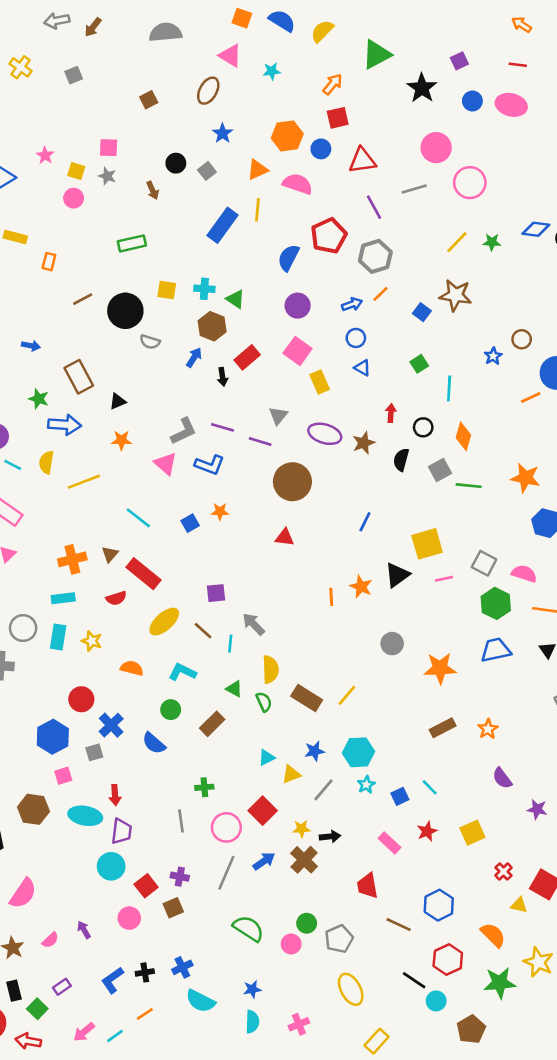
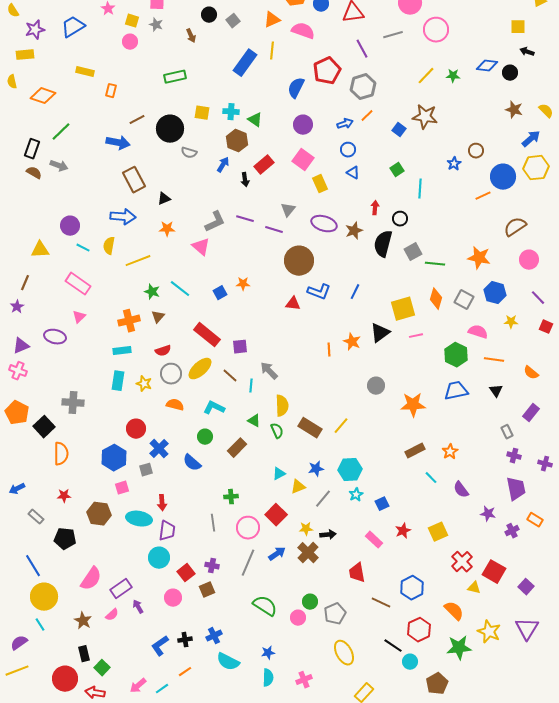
blue arrow: (31, 346) -> (118, 143), moved, size x1.6
green star: (39, 399) -> (152, 292), moved
orange diamond: (463, 436) -> (436, 299), moved
black semicircle: (401, 460) -> (383, 244), size x1.5
blue L-shape: (210, 465) -> (319, 292), moved
gray square: (484, 563) -> (464, 300), moved
red rectangle: (143, 574) -> (207, 335), moved
gray circle: (23, 628) -> (171, 374), moved
cyan line: (430, 787) -> (431, 478), moved
red cross: (503, 871) -> (462, 562), size x1.5
purple rectangle: (62, 987) -> (121, 589), moved, size x1.5

